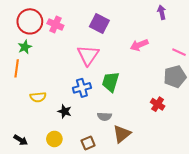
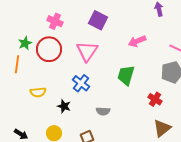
red circle: (30, 21) -> (49, 49), moved
green trapezoid: (111, 82) -> (126, 75), moved
blue cross: (82, 88) -> (81, 83), turned -36
brown triangle: (122, 134) -> (162, 128), moved

